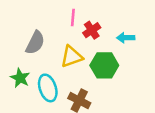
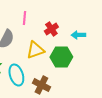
pink line: (73, 18) -> (24, 18), moved

